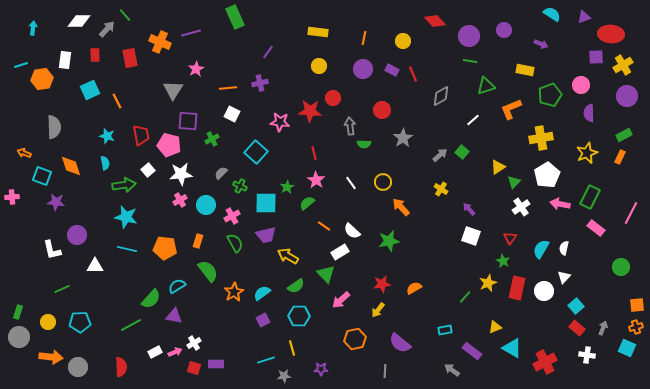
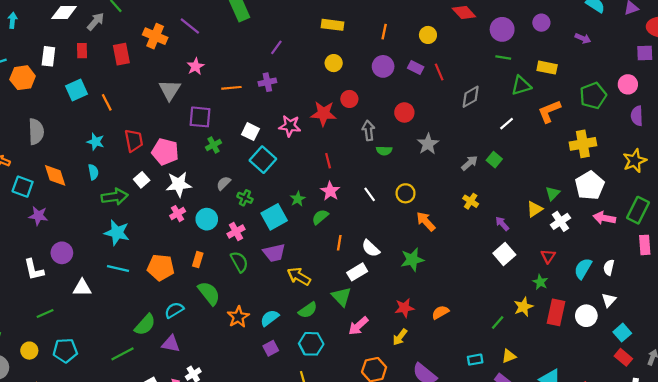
purple line: (191, 33) -> (190, 26), turned 54
yellow rectangle: (525, 70) -> (547, 68), moved
white square: (232, 114) -> (251, 132), moved
purple square: (188, 121) -> (200, 117), moved
yellow triangle: (498, 167) -> (535, 209), moved
cyan square: (266, 203) -> (274, 217), turned -30
orange line: (324, 226) -> (339, 243), turned 64
pink rectangle: (596, 228) -> (645, 245), turned 48
white square: (471, 236) -> (504, 254), turned 30
yellow triangle: (495, 327) -> (509, 356), moved

